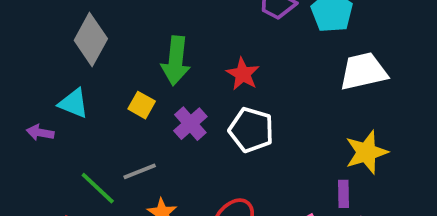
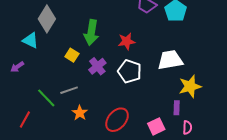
white trapezoid: (363, 71) -> (170, 60), moved
red star: (243, 74) -> (127, 41), turned 30
cyan triangle: (74, 103) -> (30, 40), moved
purple arrow: (40, 132) -> (17, 67), turned -48

